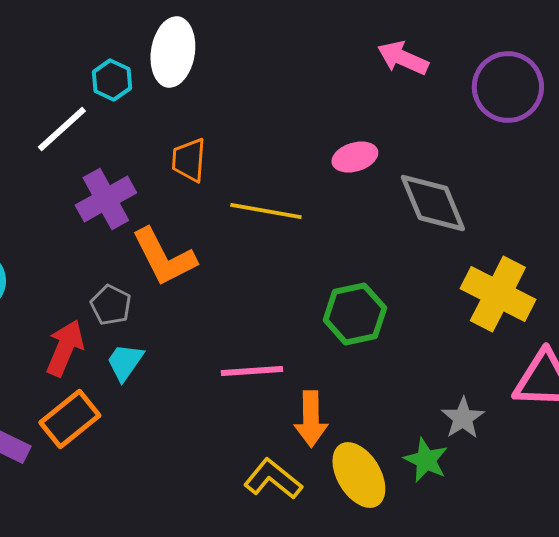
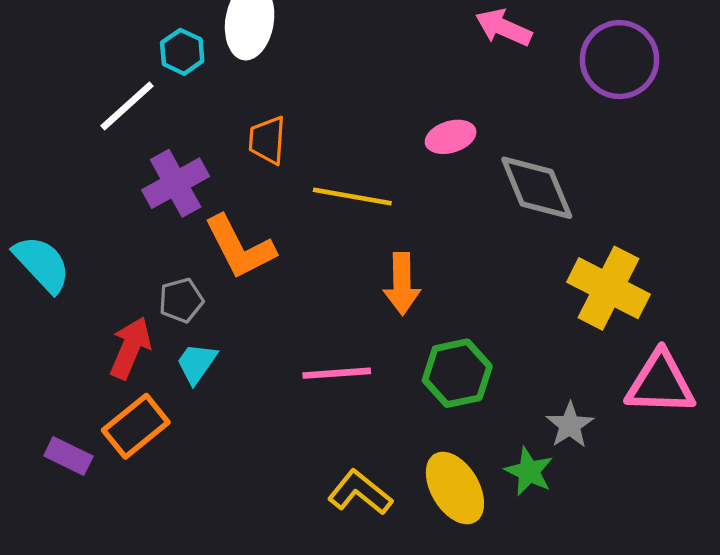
gray pentagon: (111, 305) -> (181, 300), turned 30
green hexagon: (355, 314) -> (457, 373), moved
orange arrow: (311, 419) -> (402, 284), moved

